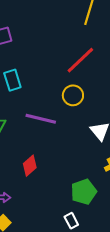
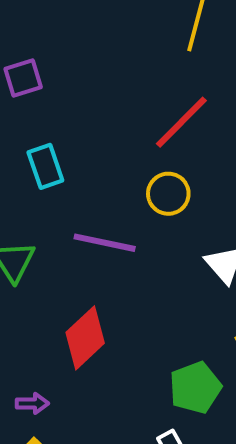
red diamond: (30, 166) -> (85, 338), size x1.4

